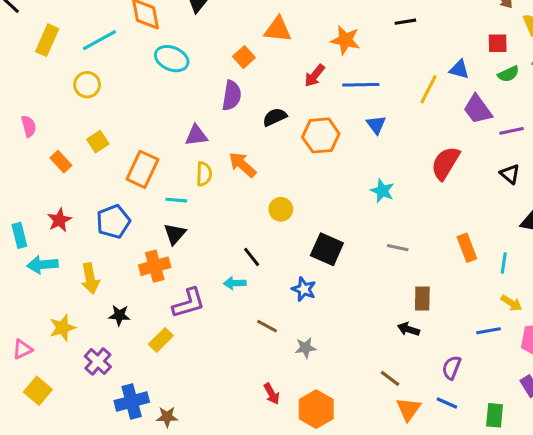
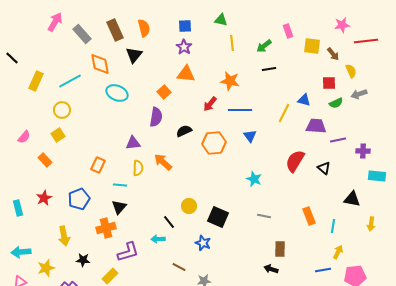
purple trapezoid: (478, 109) -> (316, 126), turned 130
pink semicircle: (29, 126) -> (24, 137), turned 56
yellow square: (98, 142) -> (58, 135), moved
orange rectangle: (142, 169) -> (98, 165), size x0.7
black triangle: (510, 174) -> (324, 168), moved
yellow circle: (281, 209) -> (189, 206), moved
cyan arrow: (43, 265) -> (21, 252), moved
yellow arrow: (511, 303) -> (338, 252), turned -96

